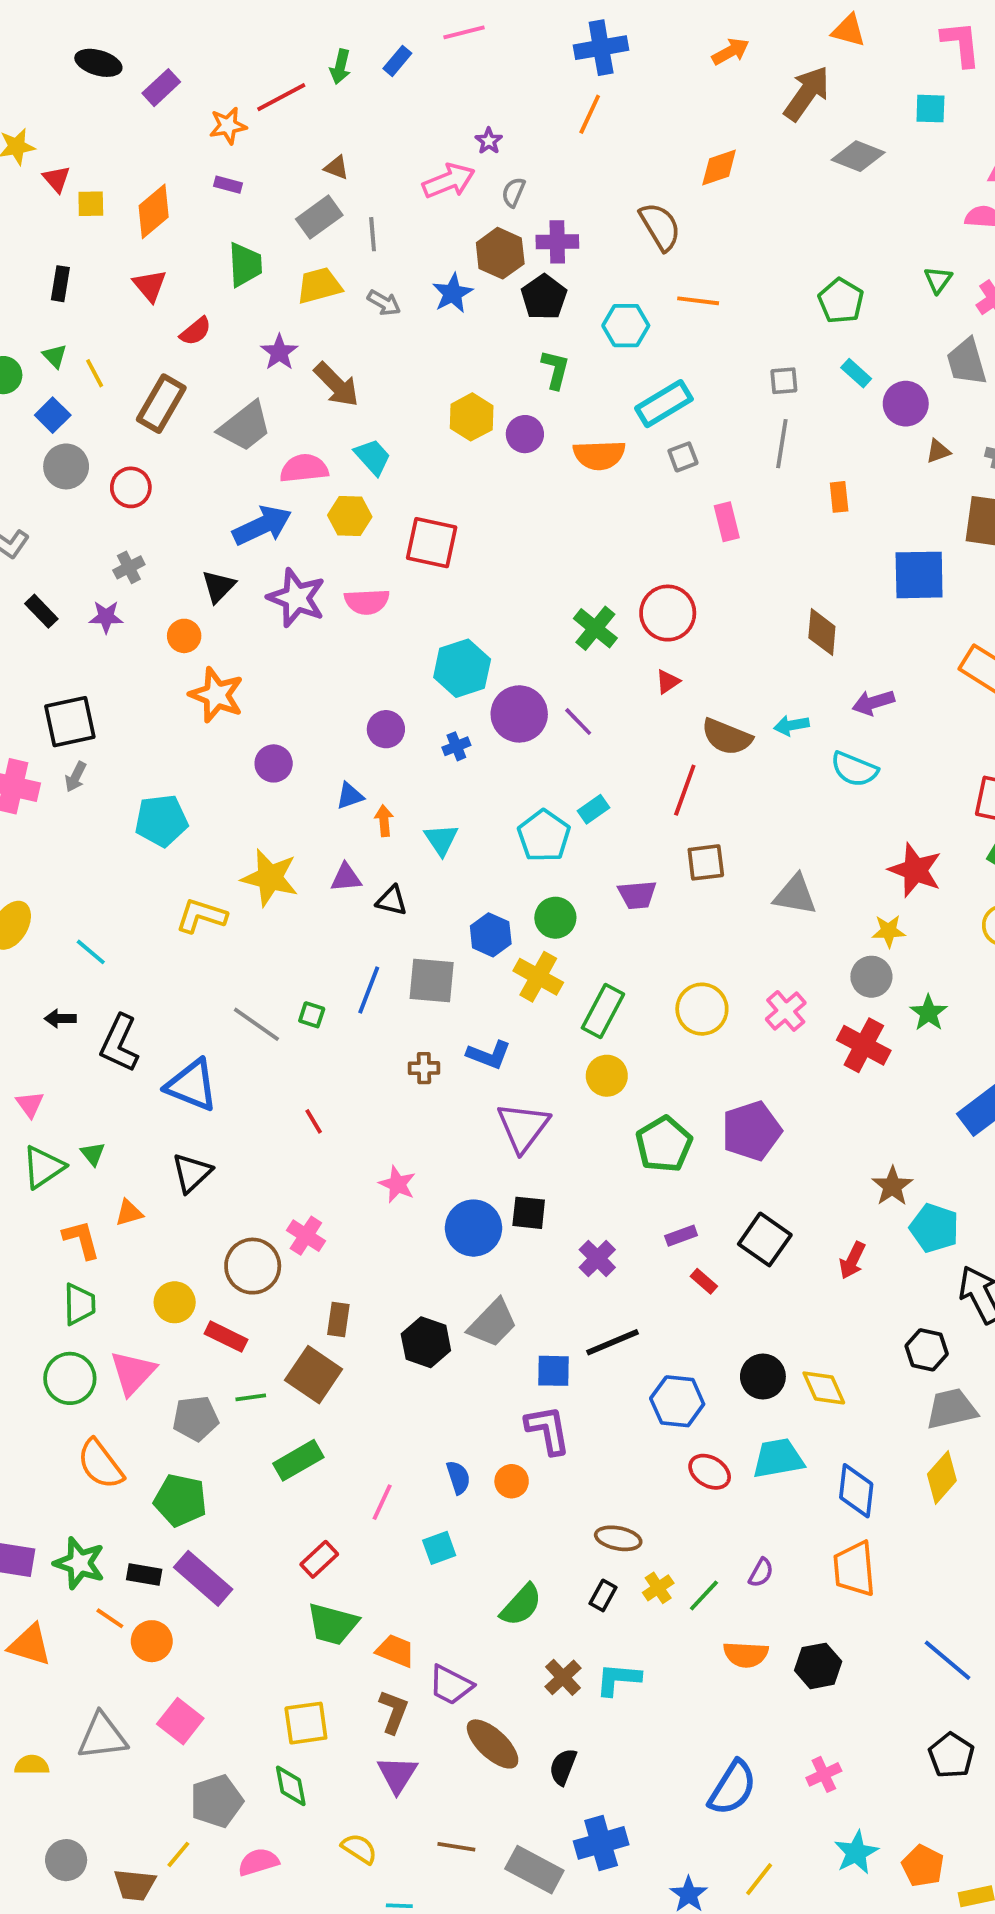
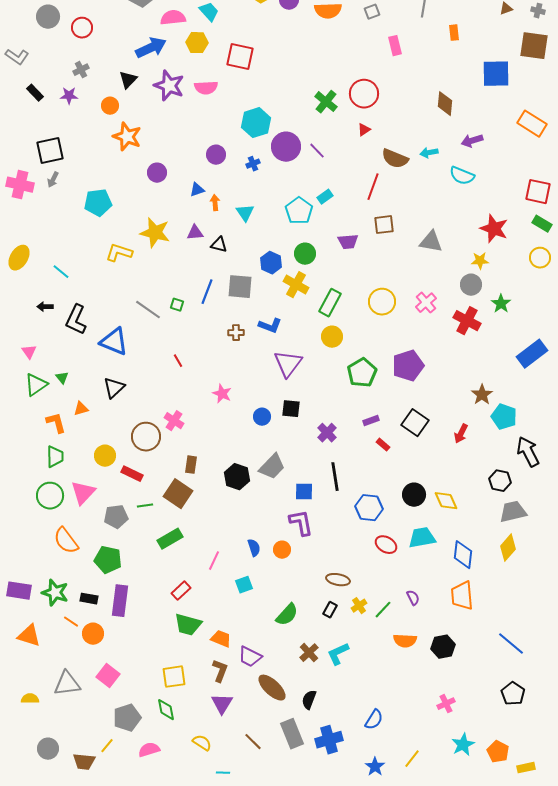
blue circle: (474, 1228) -> (262, 417), size x0.6
black line: (612, 1342) -> (335, 477), turned -76
purple semicircle: (761, 1573) -> (413, 598), turned -56
purple rectangle: (203, 1578) -> (120, 601), turned 56
cyan L-shape: (618, 1679) -> (338, 654), turned -30
blue semicircle: (732, 1788) -> (374, 720), moved, size x0.7
brown line: (456, 1847) -> (253, 742), turned 36
gray rectangle: (534, 1870) -> (292, 734), moved, turned 40

